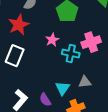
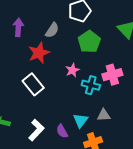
white rectangle: (15, 56) -> (33, 84), turned -65

